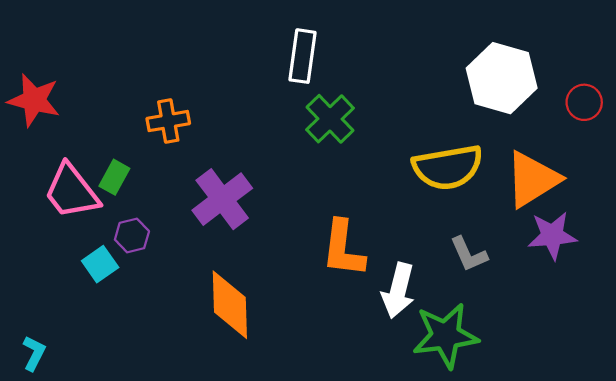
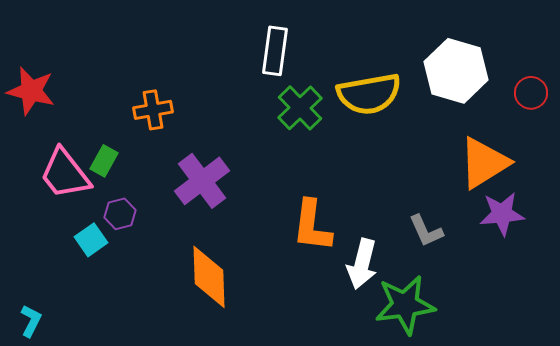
yellow semicircle: (448, 167) -> (369, 94), moved

